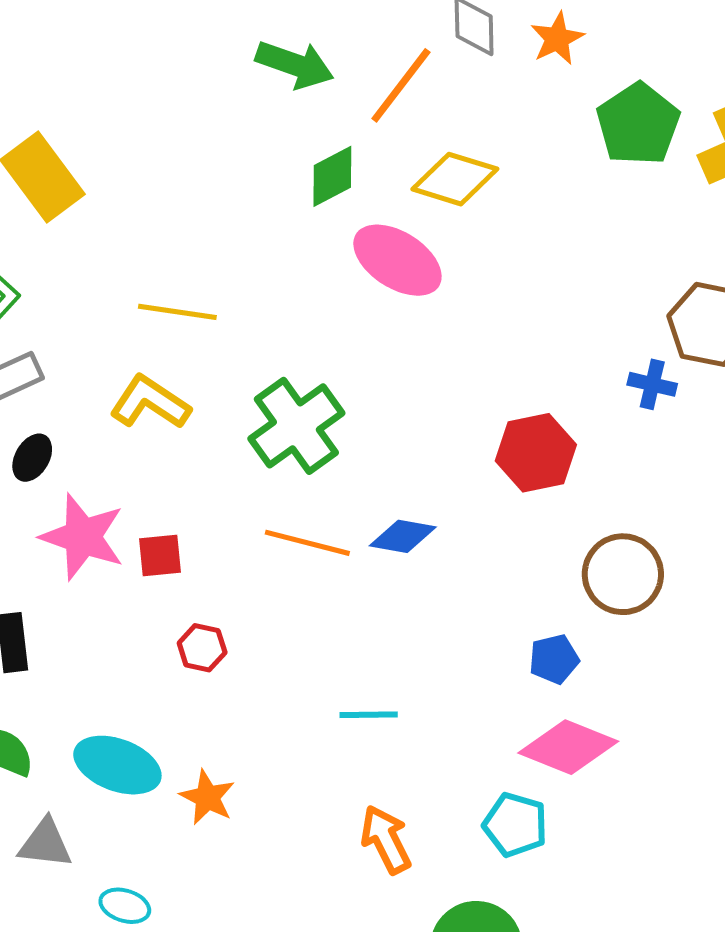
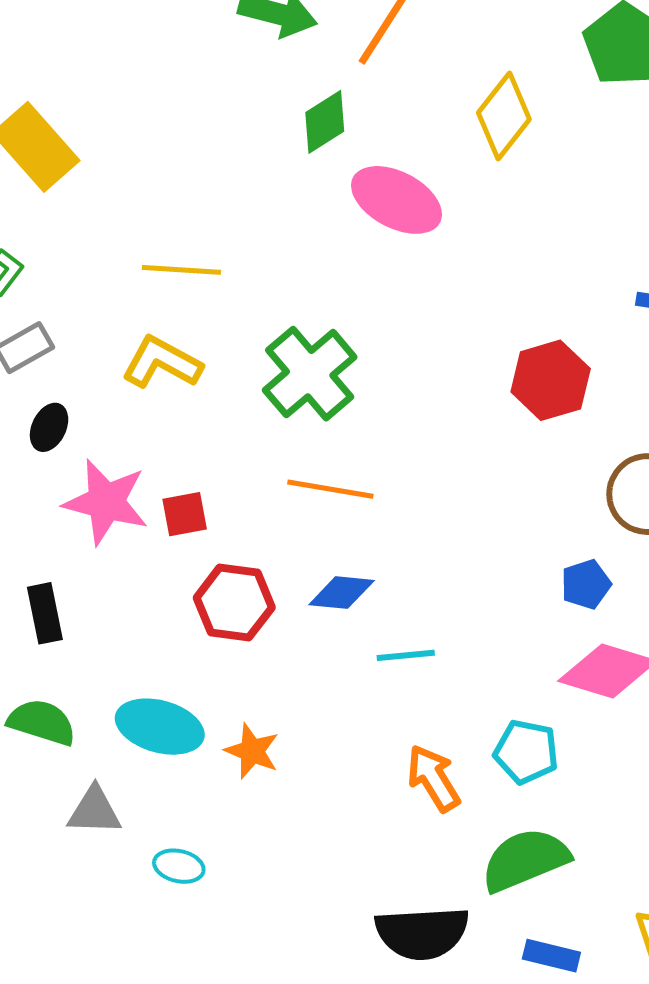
yellow diamond: (455, 179) -> (504, 116), moved, turned -64
blue diamond: (403, 536) -> (342, 593), moved
red hexagon: (202, 648) -> (234, 603), size x1.6
cyan pentagon: (515, 825) -> (526, 752), moved

